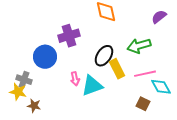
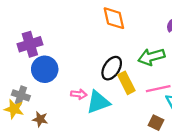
purple cross: (69, 36) -> (30, 44), moved
pink arrow: (75, 79) -> (79, 94), turned -72
brown star: (34, 106) -> (40, 119), moved

